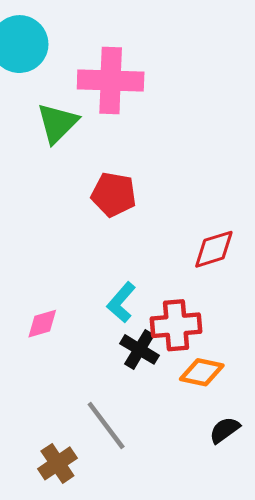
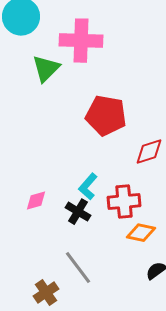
red pentagon: (114, 194) -> (106, 116), moved, size x1.4
black cross: (139, 349) -> (78, 212), moved

